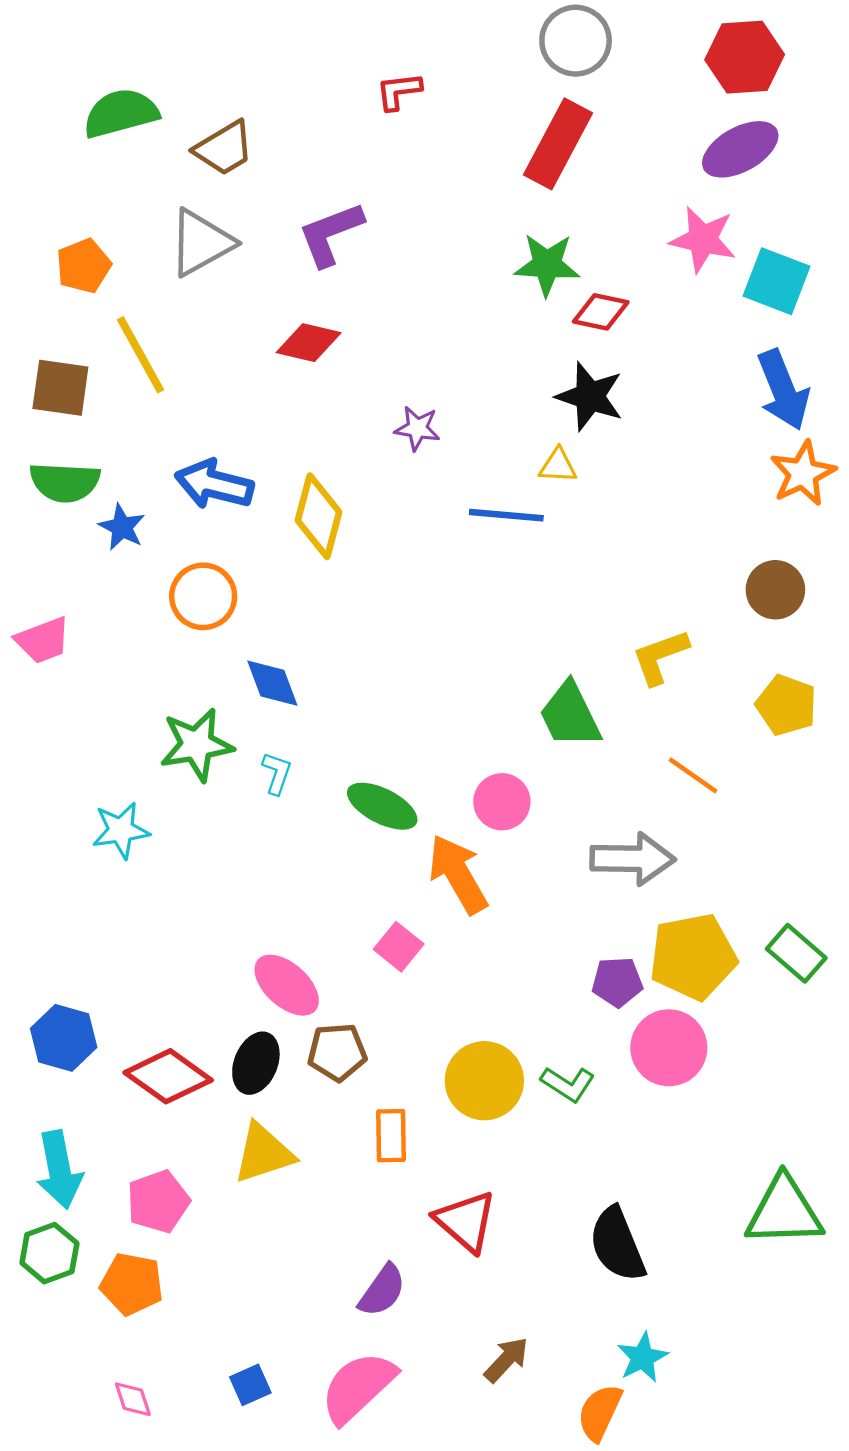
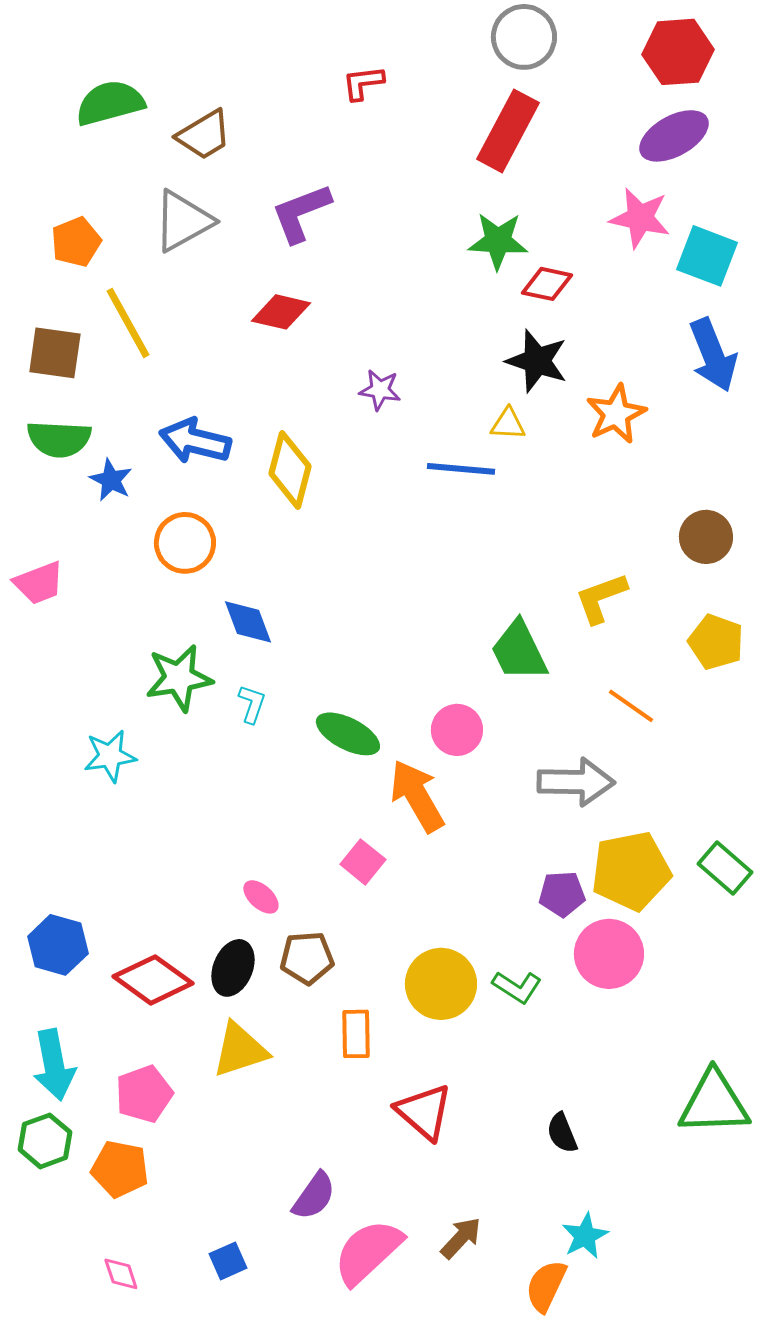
orange star: (803, 473) -> (616, 414), moved
pink ellipse: (287, 985) -> (261, 897), size x0.6
black semicircle: (617, 1244) -> (562, 1133), size x0.6
purple semicircle: (382, 1290) -> (314, 1196), moved
pink semicircle: (358, 1387) -> (368, 1252), moved

